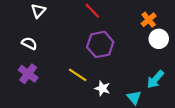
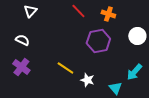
orange cross: (149, 20) -> (108, 14), moved, turned -32
purple hexagon: (100, 44) -> (98, 41), moved

